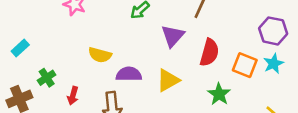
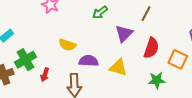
green cross: (47, 78) -> (26, 60), size x1.5
yellow triangle: (168, 80) -> (118, 67), turned 42
green star: (219, 94) -> (157, 80), turned 30

